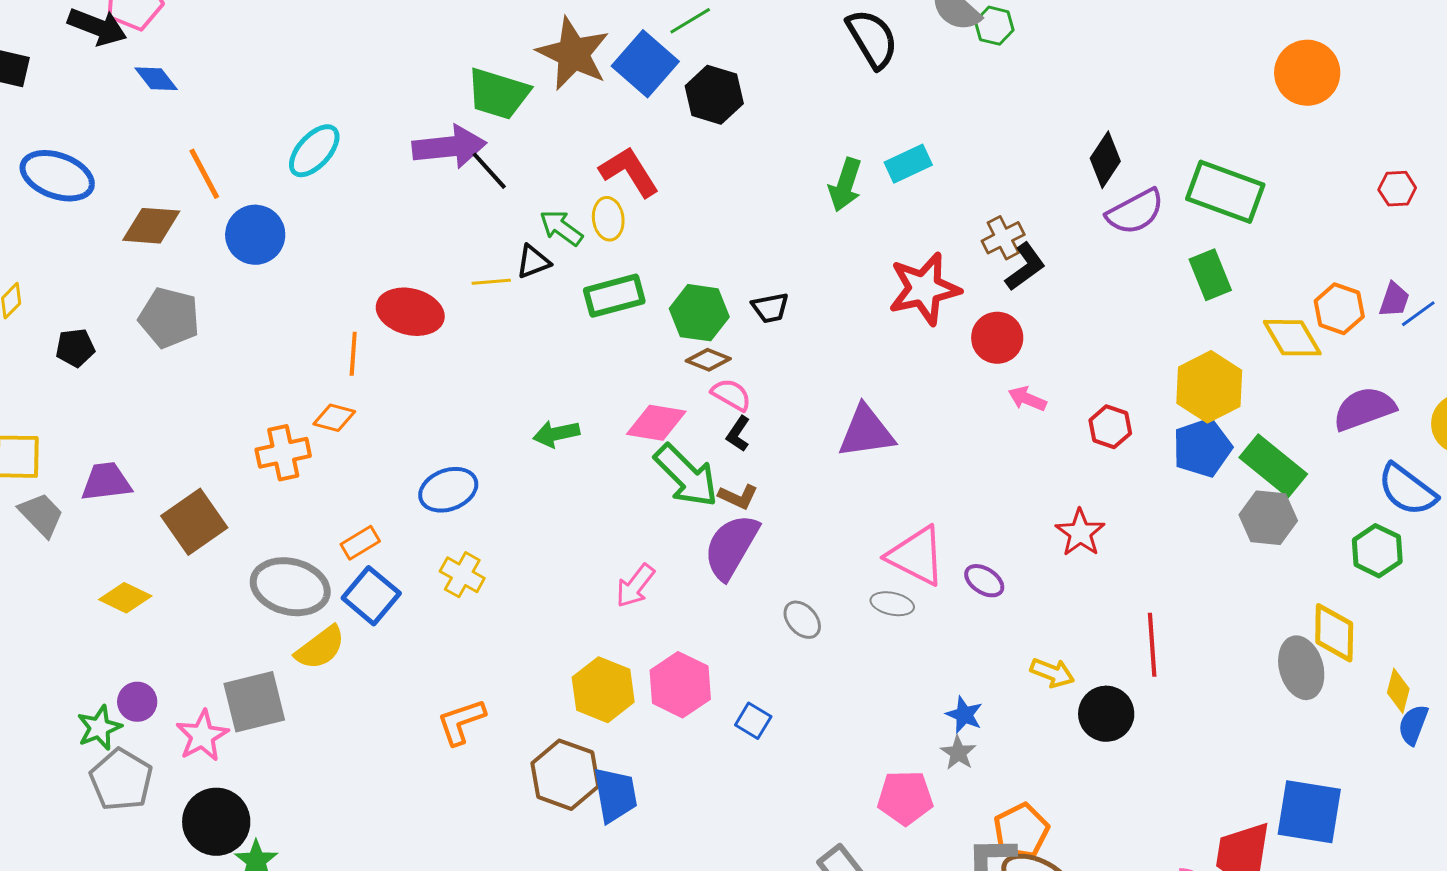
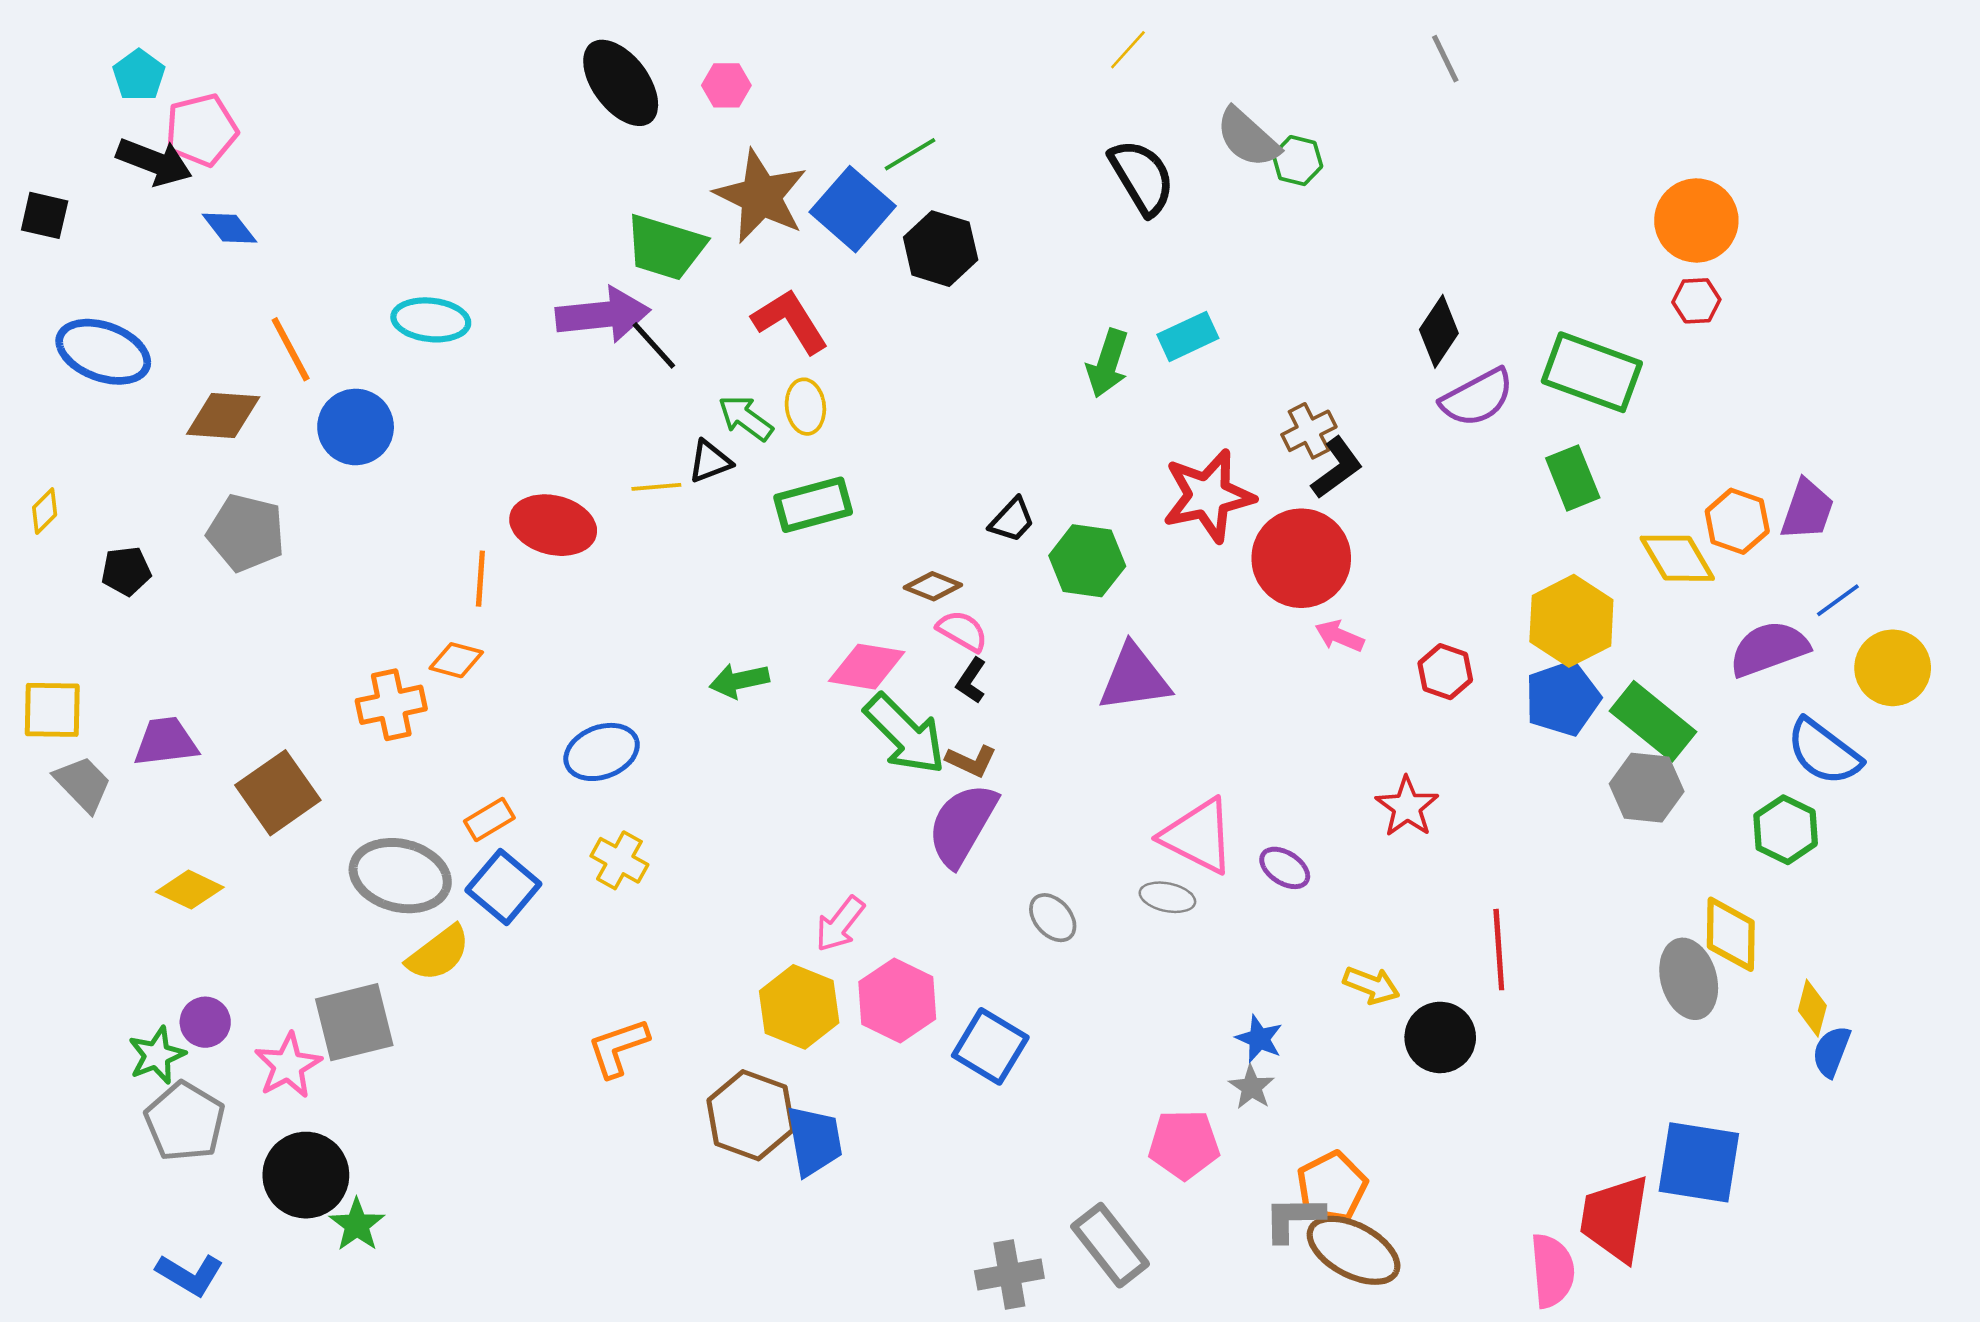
cyan ellipse: (314, 151) -> (431, 320), turned 54
red L-shape: (629, 172) -> (790, 321), moved
red hexagon: (1397, 189) -> (1696, 301), moved
purple trapezoid: (1394, 300) -> (1807, 510), size x1.4
black trapezoid: (770, 308) -> (1012, 520), turned -36
green hexagon: (699, 313) -> (1087, 561), moved
blue line: (1418, 314) -> (1838, 600), moved
red circle: (997, 338) -> (1301, 558), size x1.5
pink arrow: (635, 586) -> (840, 924), moved
blue square: (753, 721) -> (990, 1046), size x1.6

